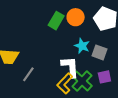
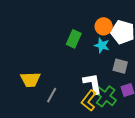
orange circle: (76, 17) -> (104, 26), moved
cyan star: (82, 46) -> (102, 45), moved

